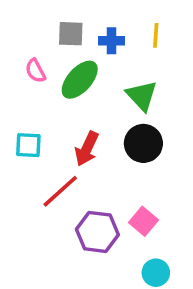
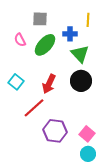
blue cross: (112, 41) -> (70, 34), moved
cyan square: (28, 145) -> (16, 82), turned 35
pink square: (143, 221) -> (87, 134), moved

